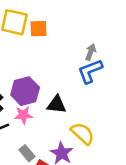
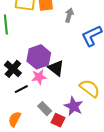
gray arrow: (91, 52) -> (69, 15), moved
black triangle: (56, 104) -> (56, 68), moved, turned 36

